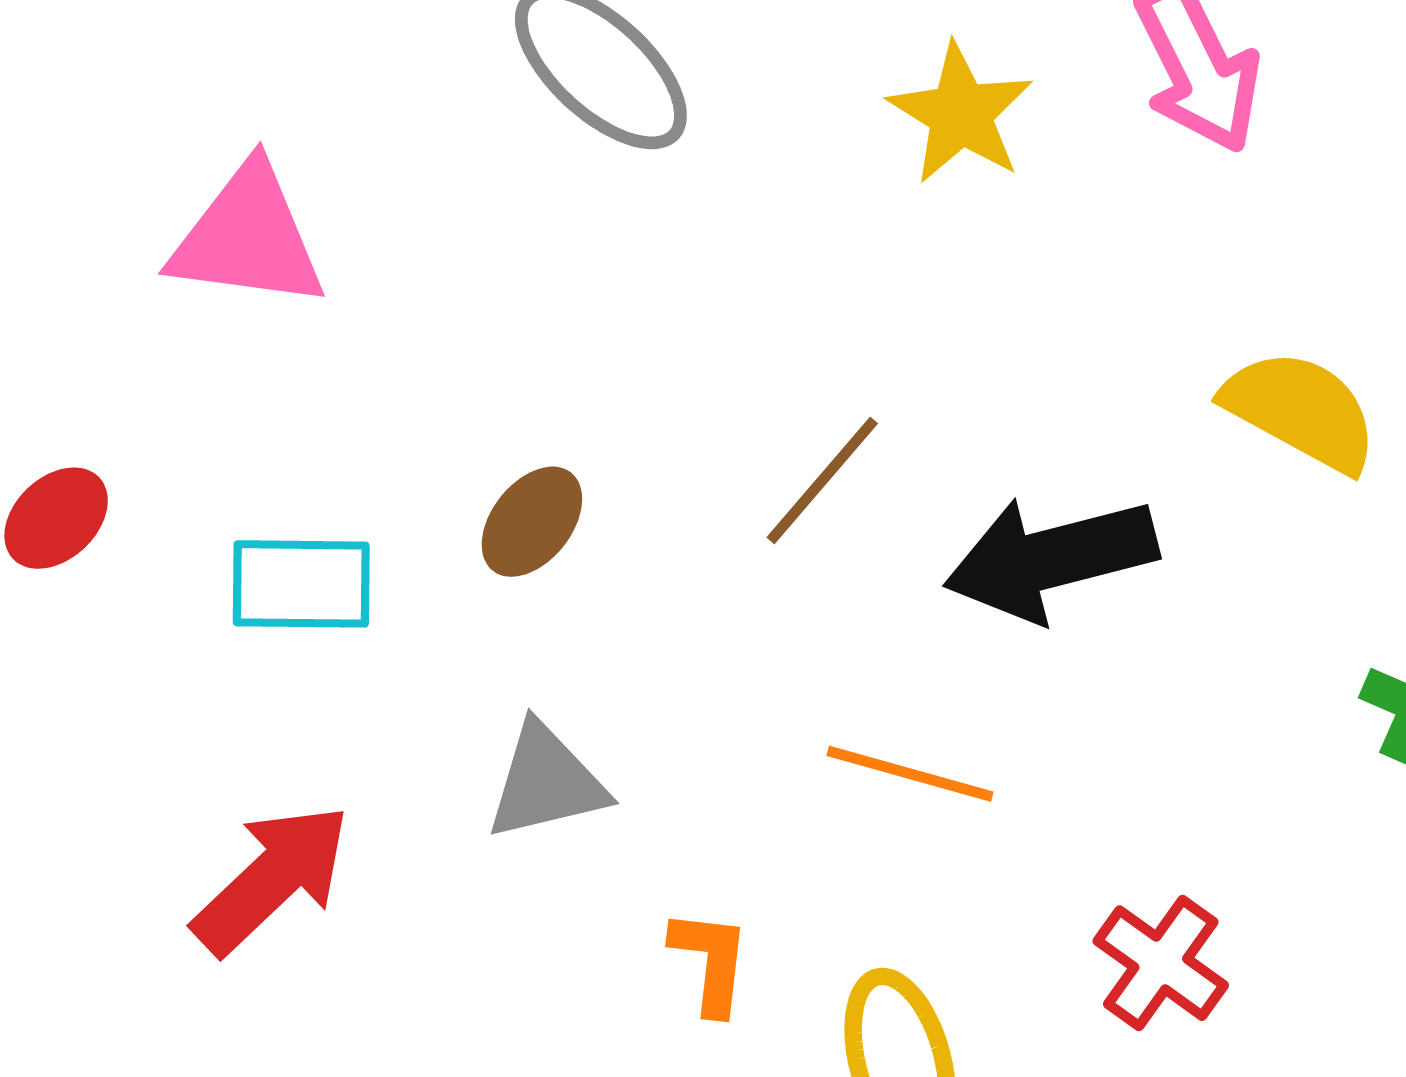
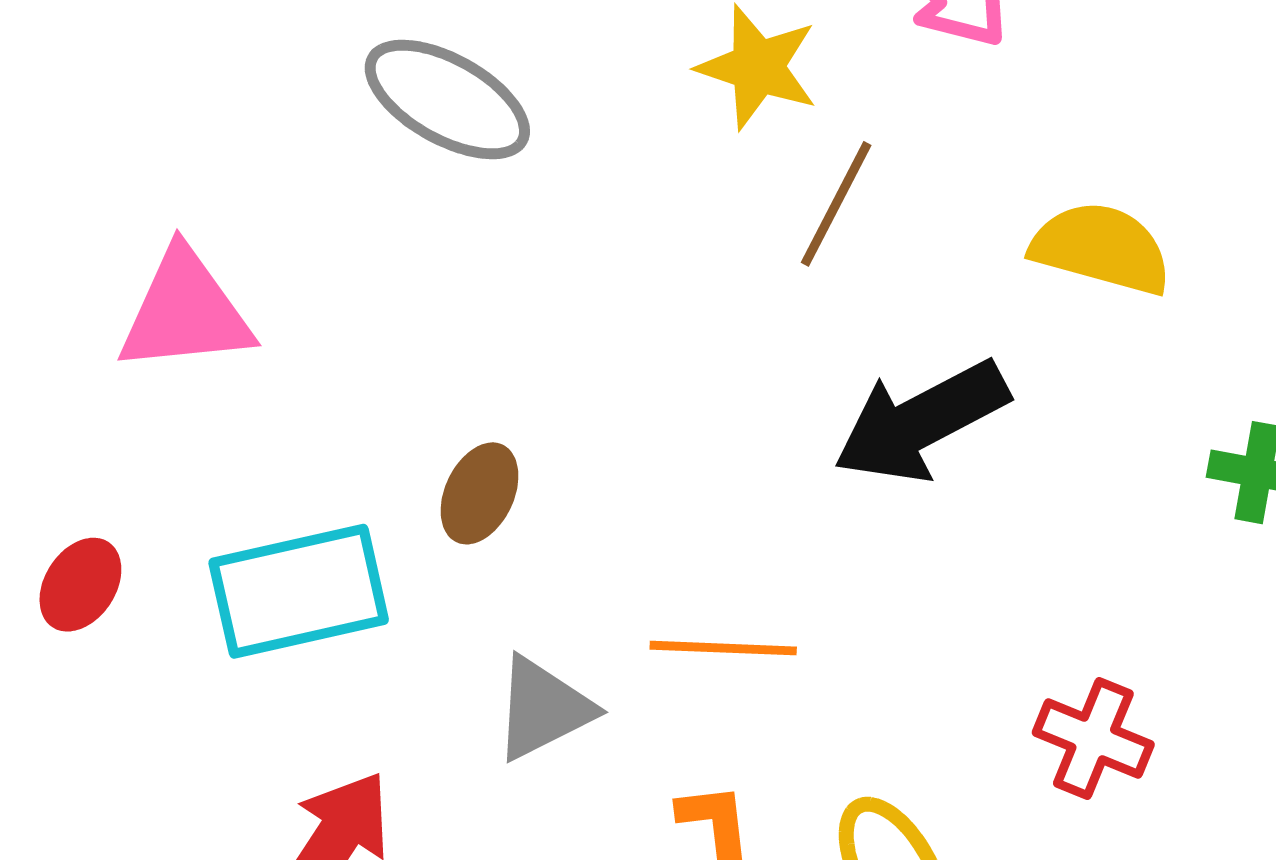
brown line: (822, 480) -> (836, 204), moved
cyan rectangle: (301, 584) -> (299, 591), size x1.4
orange line: (910, 774) -> (723, 648), moved

